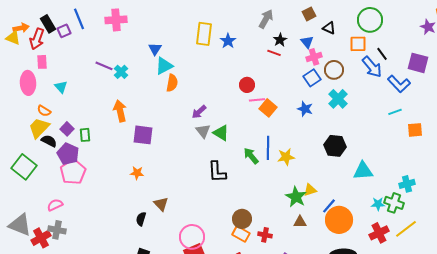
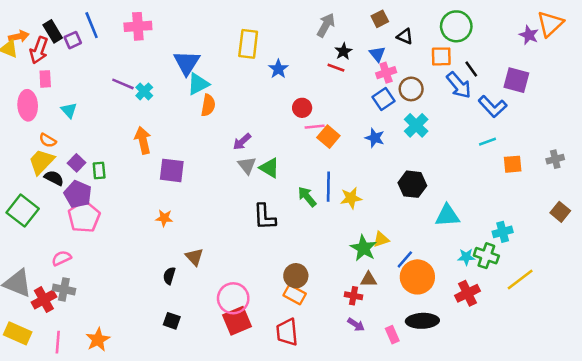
blue star: (228, 41) -> (278, 69), moved
blue triangle: (155, 49) -> (187, 63), size x1.6
yellow line: (406, 229) -> (520, 279), moved
red cross: (265, 235) -> (353, 296), moved

